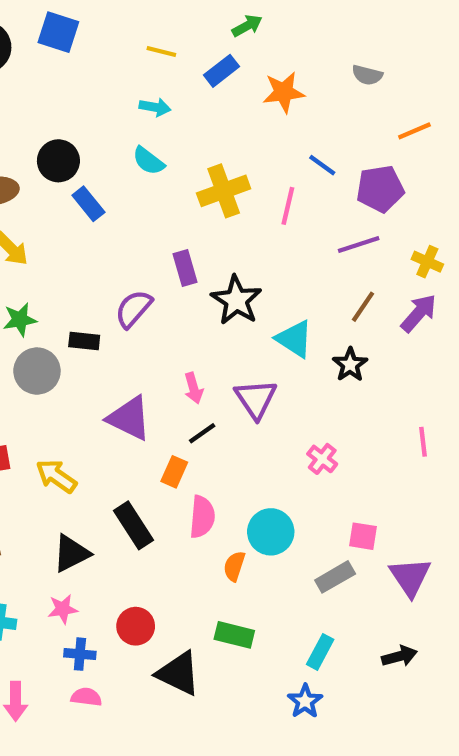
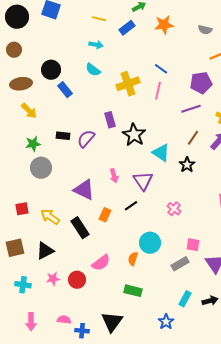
gray semicircle: (367, 75) -> (205, 30), moved
orange star: (284, 92) -> (164, 25), moved
blue line: (322, 165) -> (161, 69), moved
black rectangle: (84, 341) -> (63, 136), moved
black line: (202, 433) -> (131, 206), moved
pink semicircle: (202, 517) -> (101, 263), moved, turned 48
black rectangle: (133, 525) -> (80, 228), moved
black triangle: (71, 553) -> (45, 251), moved
red circle: (136, 626) -> (77, 280), moved
cyan rectangle: (320, 652) -> (185, 299), moved
blue cross: (80, 654) -> (82, 331), moved
black triangle: (179, 673) -> (112, 322), moved, turned 40

